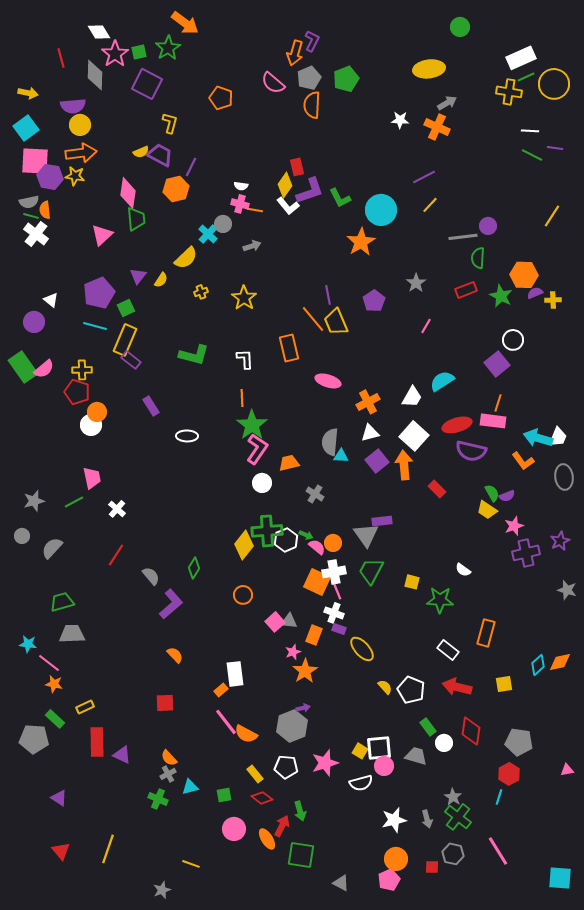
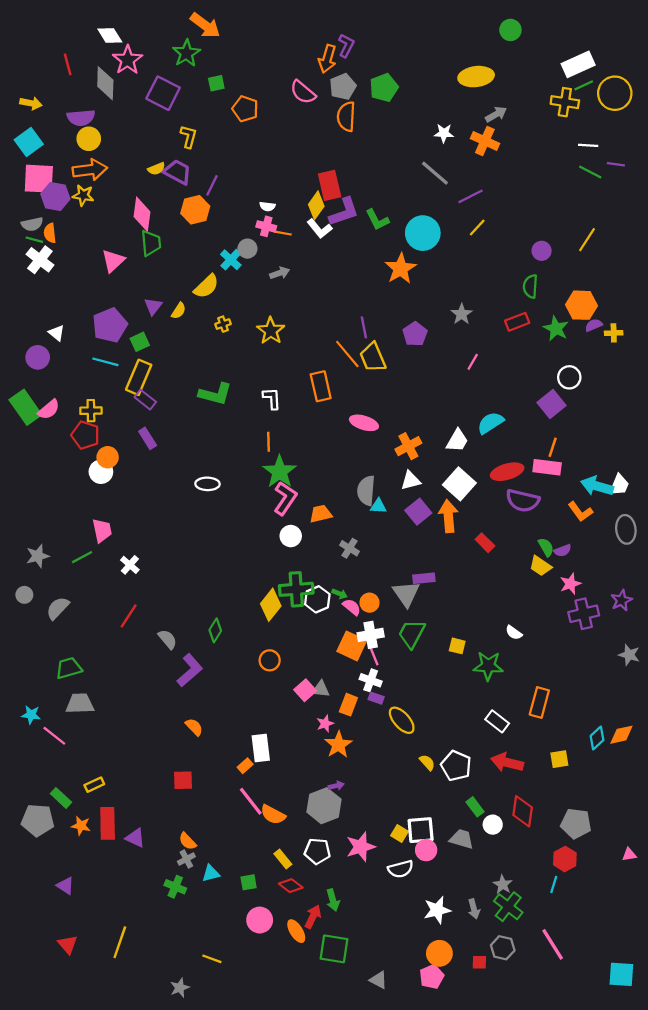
green square: (139, 52) -> (216, 83), moved
red rectangle: (297, 167) -> (330, 185), size x1.5
yellow line: (552, 216) -> (587, 240), moved
gray line: (463, 237) -> (435, 173), moved, turned 48
purple rectangle: (151, 406) -> (148, 438), moved
orange star: (54, 684) -> (81, 826), moved

